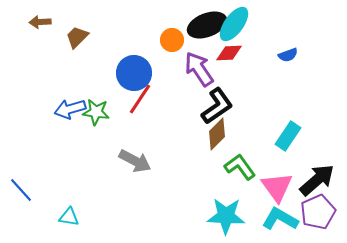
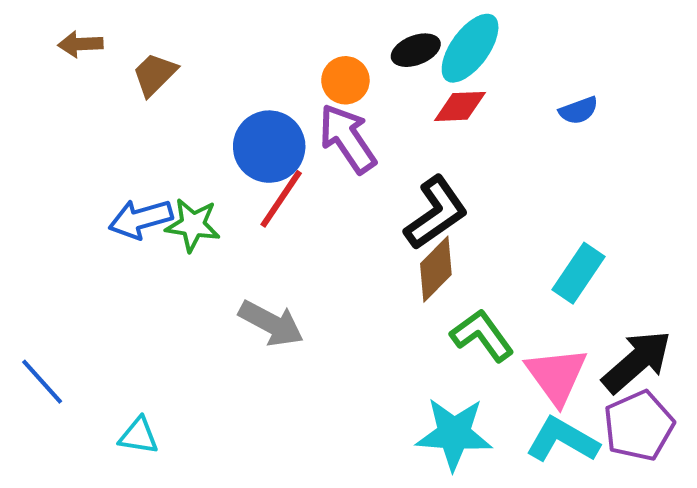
black ellipse: (207, 25) -> (416, 50), size x0.6
purple arrow: (199, 69) -> (347, 139), moved

